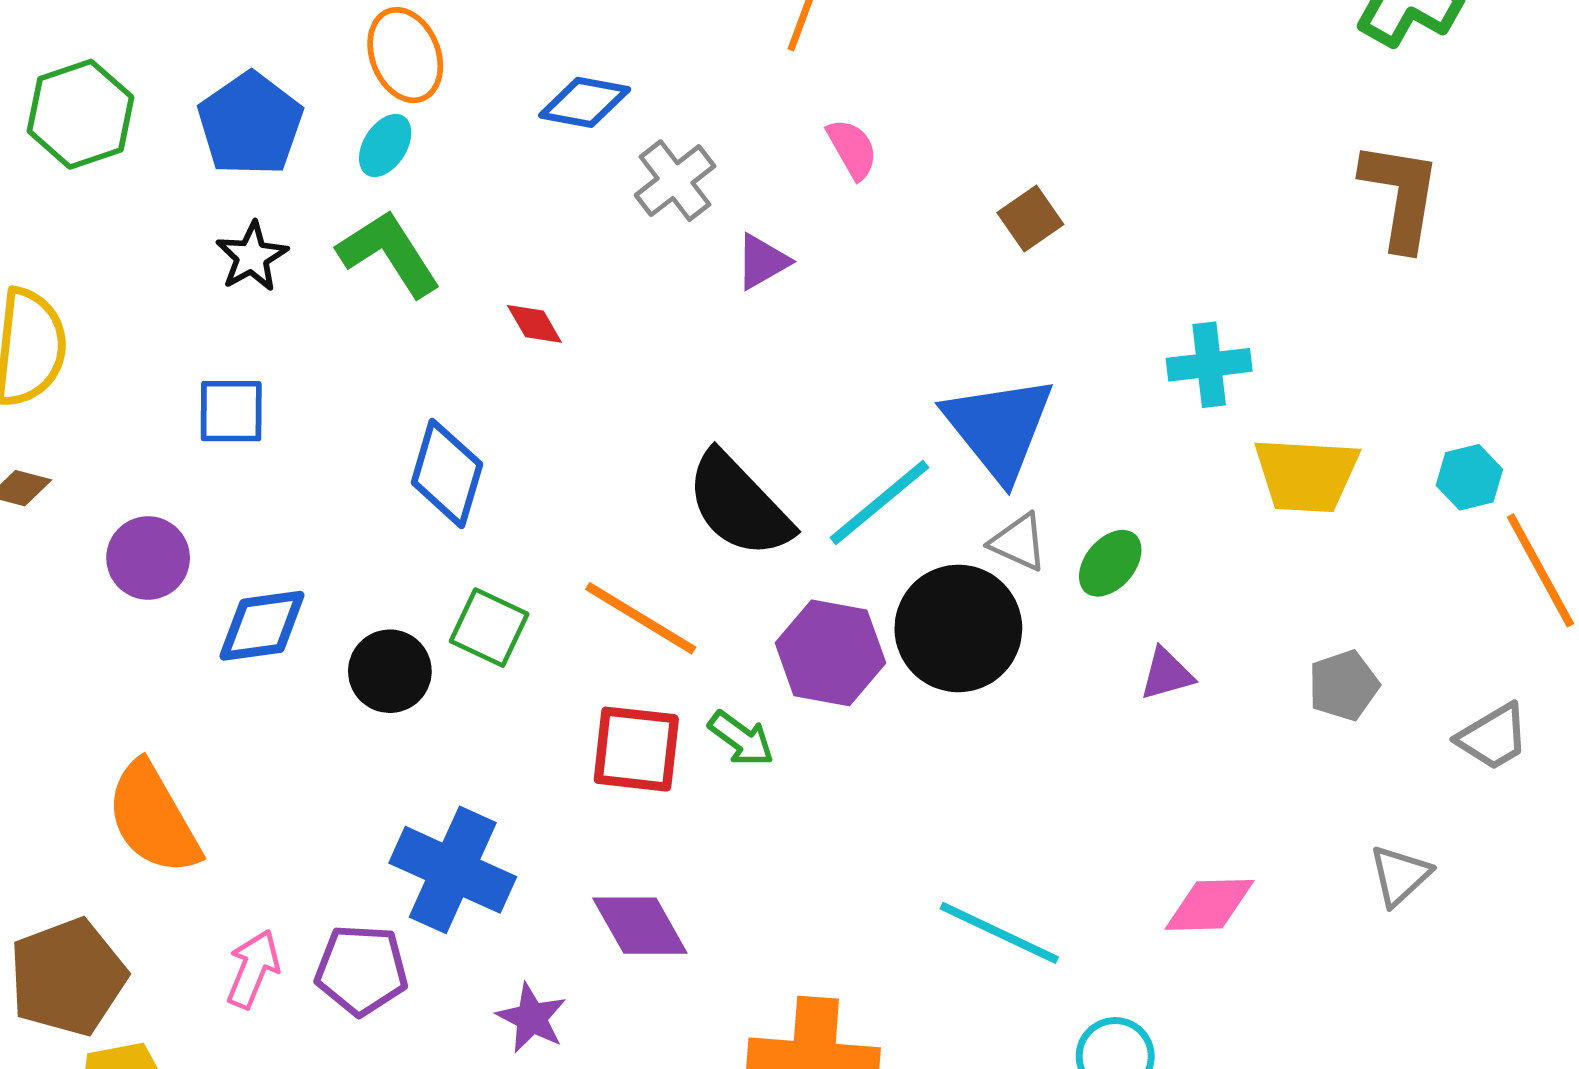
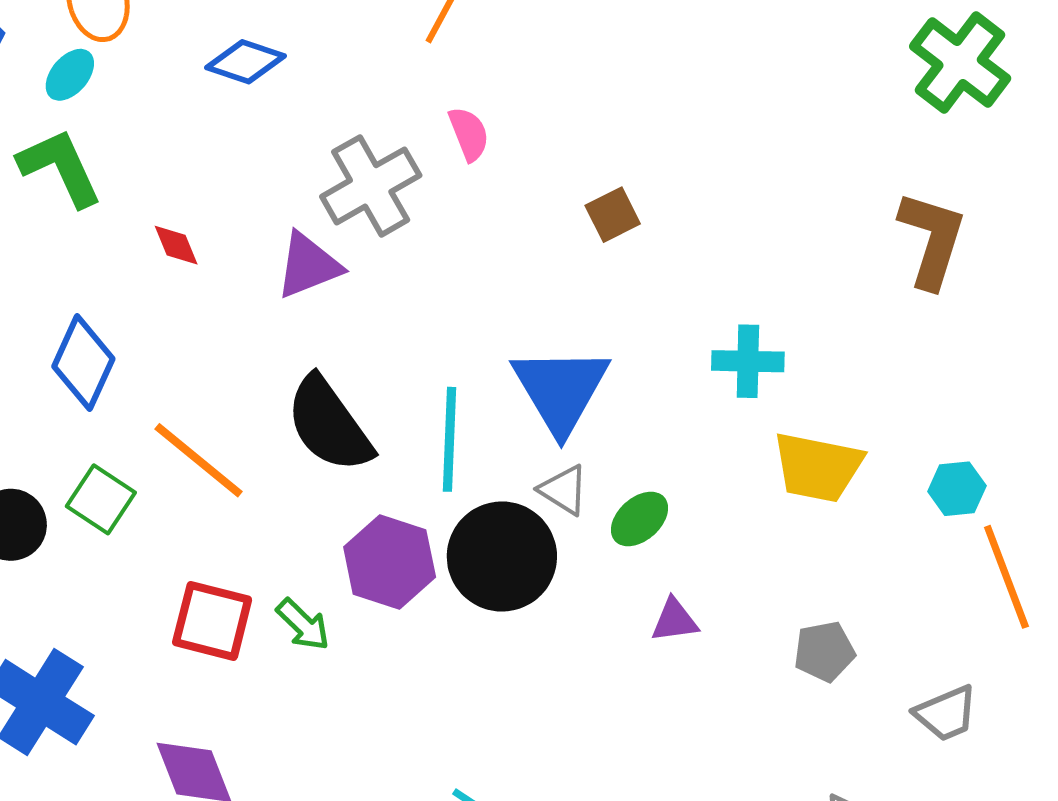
gray cross: (675, 181) -> (371, 186), moved, size x1.4
purple triangle: (762, 262) -> (308, 265), moved, size x1.4
cyan line: (879, 502) -> (450, 439), turned -56
orange line: (641, 618) -> (199, 460), moved

